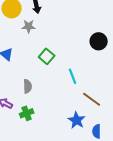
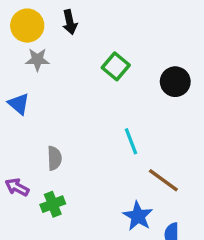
gray star: (29, 26) -> (37, 60), moved
green square: (47, 56) -> (116, 66), moved

